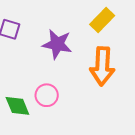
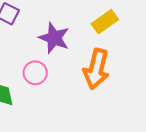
pink circle: (47, 95) -> (35, 73), moved

